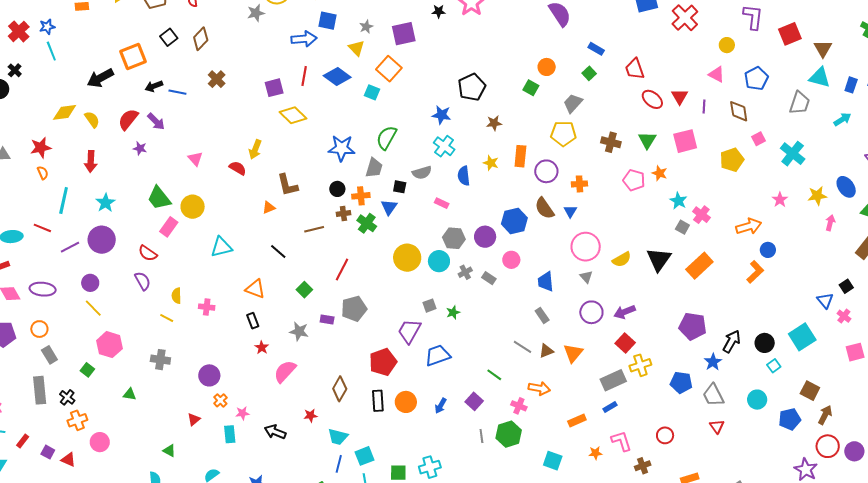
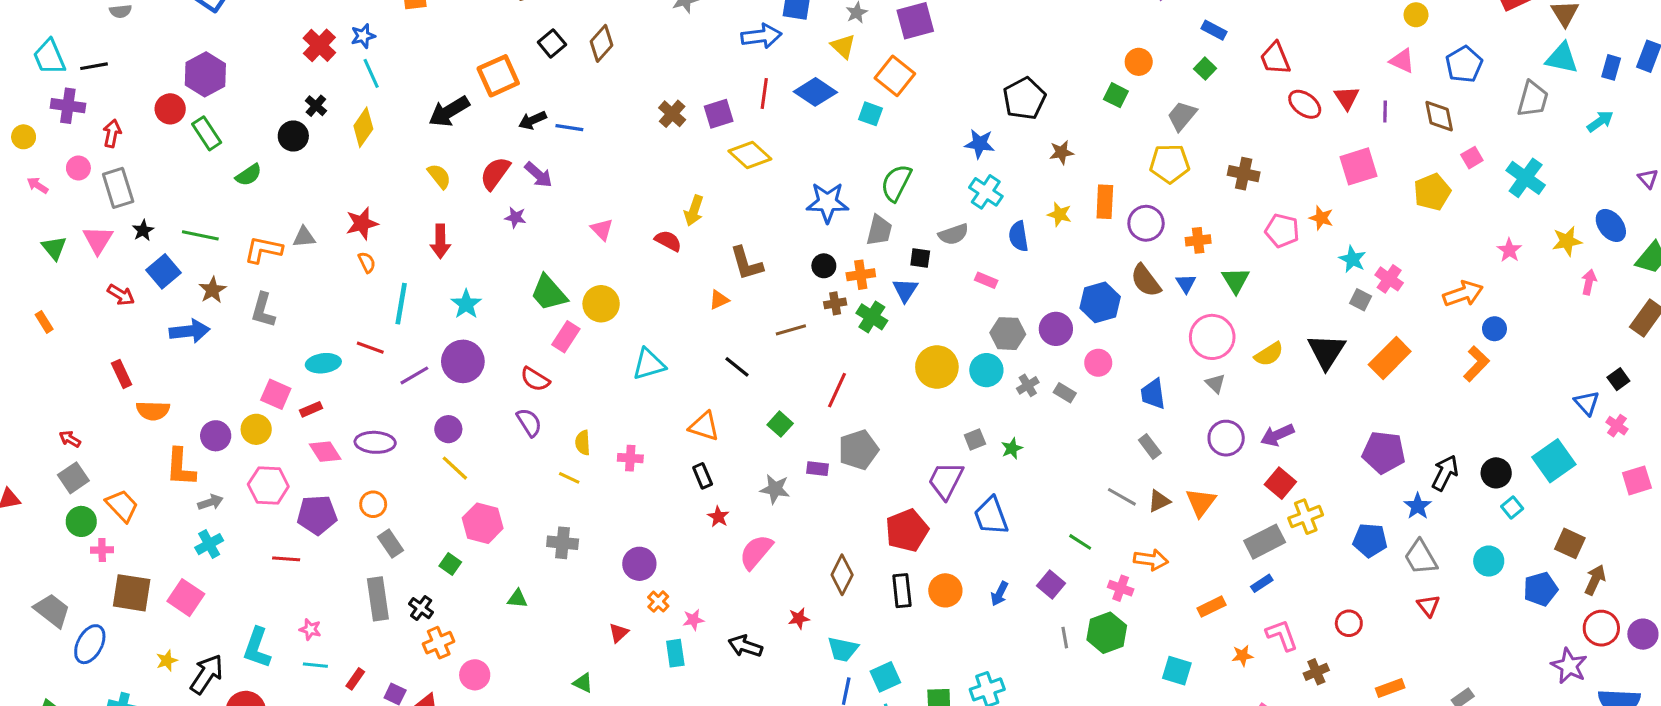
brown cross: (217, 79) -> (672, 114), moved
yellow diamond: (65, 112) -> (363, 127), moved, turned -45
green triangle: (647, 140) -> (1236, 280), moved
blue trapezoid: (438, 355) -> (991, 516), turned -88

